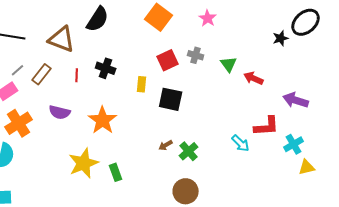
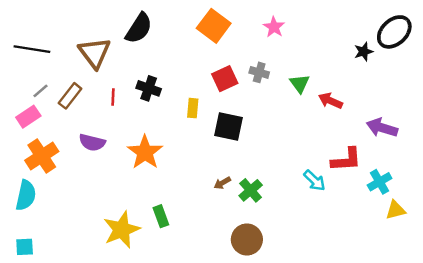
brown triangle: (62, 39) -> (95, 53), turned 32
yellow star: (84, 163) -> (122, 230), moved

